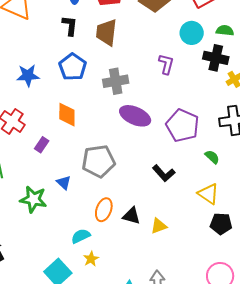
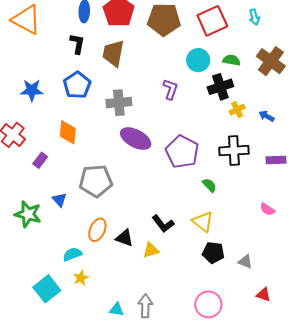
black cross: (216, 58) -> (220, 87), turned -35
black L-shape: (164, 173) -> (163, 224), moved

